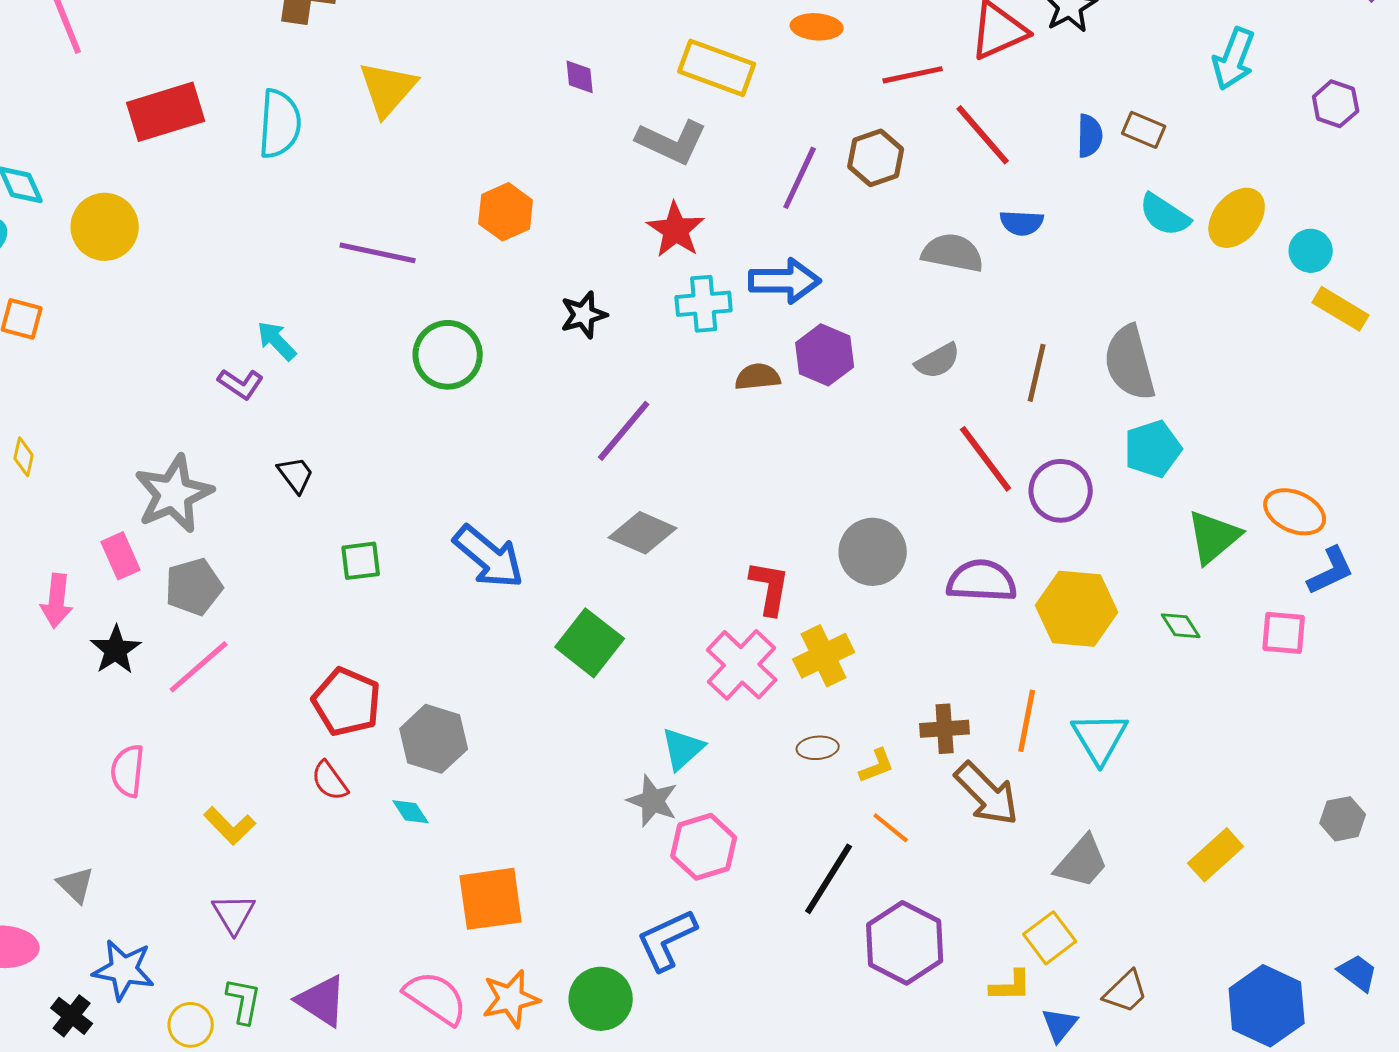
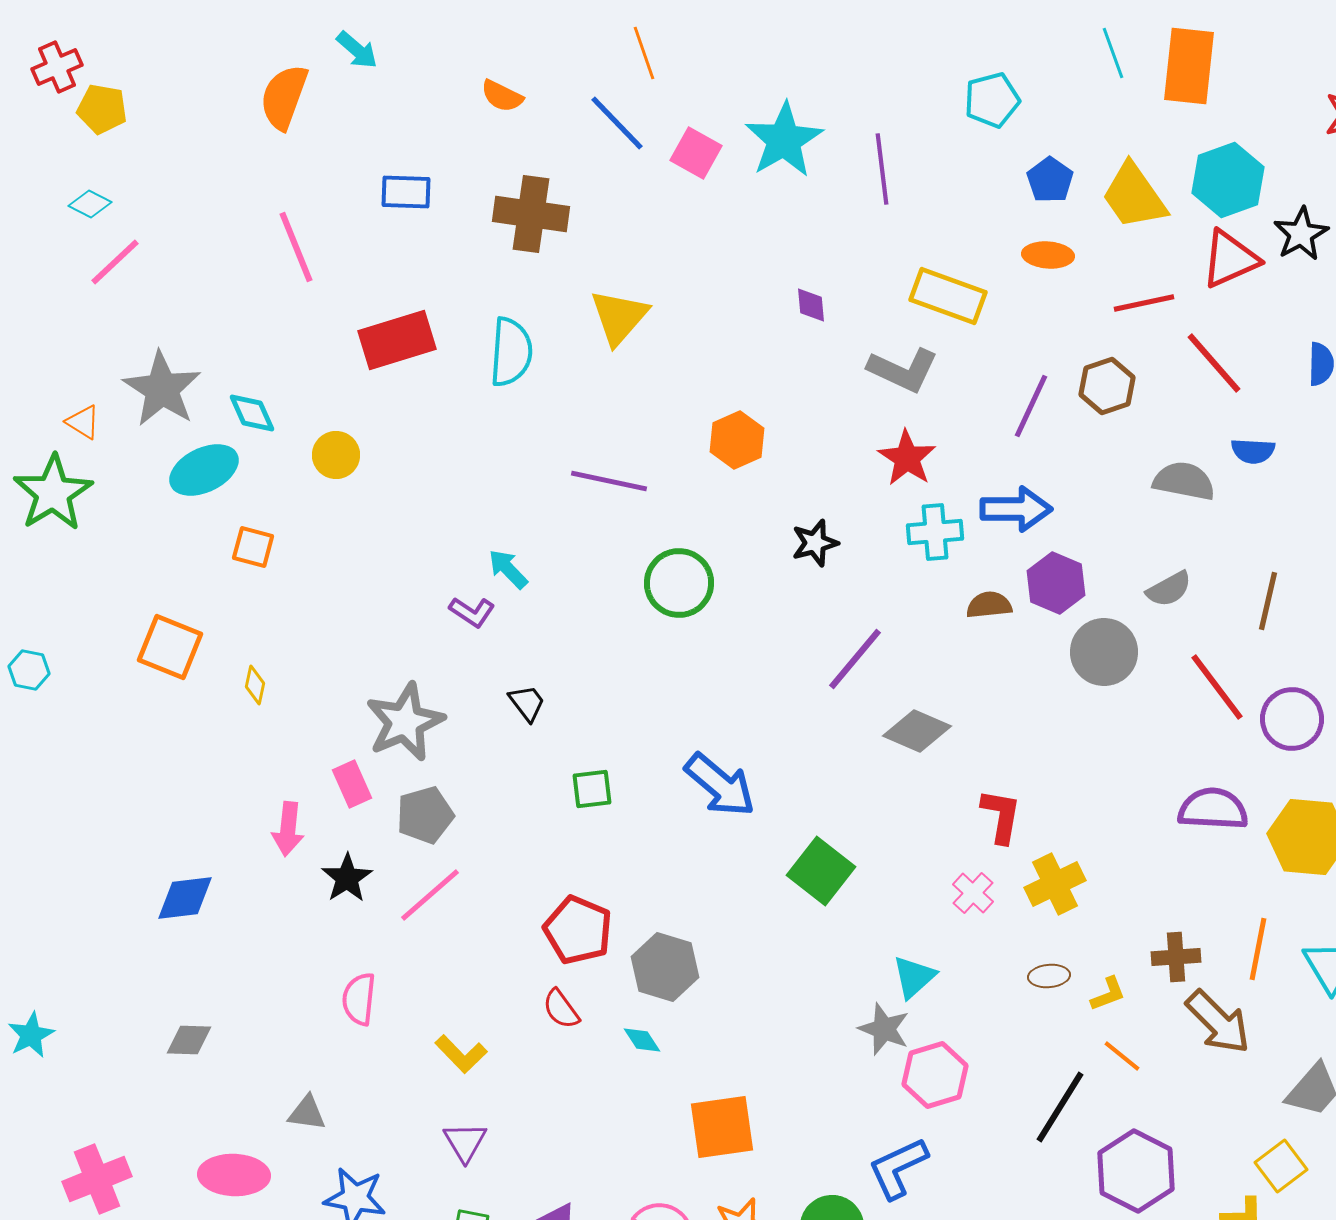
yellow circle: (105, 227) -> (336, 455), size x0.7
gray diamond: (643, 533) -> (917, 731), moved
gray circle: (873, 552) -> (1104, 652), moved
pink cross: (742, 665) -> (973, 893), size x0.6
gray triangle: (76, 885) -> (307, 1113), turned -36

